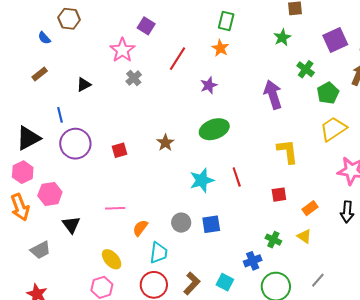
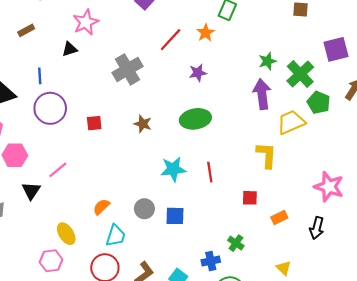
green star: (282, 37) -> (267, 61), moved
orange star: (220, 48) -> (206, 33), moved
pink star: (122, 50) -> (86, 22), moved
green cross: (306, 69) -> (300, 74), size x1.5
gray cross: (134, 78) -> (128, 69), moved, size x1.8
green pentagon: (328, 93) -> (319, 103), turned -30
yellow trapezoid: (333, 129) -> (291, 122), moved
brown star: (165, 143) -> (143, 124), turned -30
pink line: (115, 208) -> (58, 170), moved, turned -48
yellow triangle: (304, 236) -> (284, 268), moved

